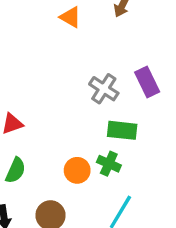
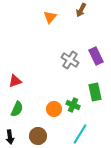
orange triangle: (70, 17) -> (50, 17), turned 40
green rectangle: (122, 130) -> (95, 92), moved, turned 72

